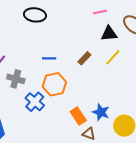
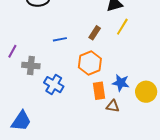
orange hexagon: (54, 84) -> (90, 63), moved
orange rectangle: (78, 116) -> (99, 91), turned 36

